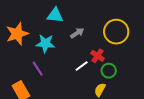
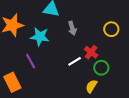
yellow circle: (116, 32) -> (111, 29), size x0.6
gray arrow: (77, 33) -> (72, 28), turned 104

